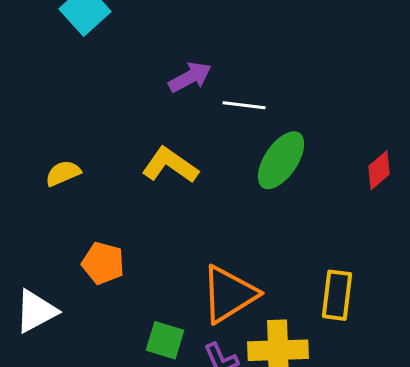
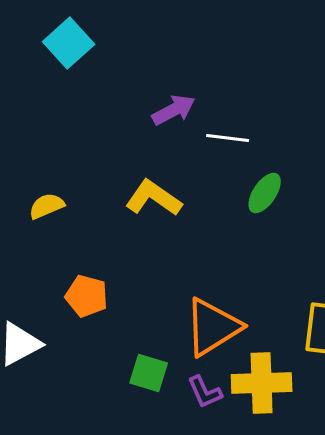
green ellipse: (281, 160) -> (265, 193), size x0.7

